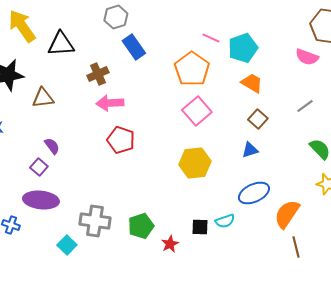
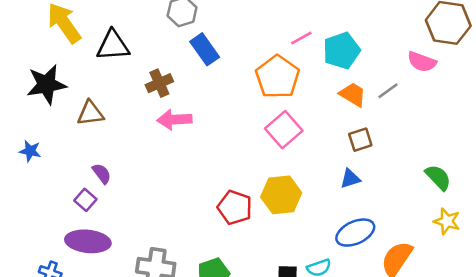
pink line: (211, 38) -> (301, 38), turned -54
gray line: (305, 106) -> (388, 91), moved
brown square: (258, 119) -> (360, 140), turned 30
red pentagon: (121, 140) -> (235, 207), moved

